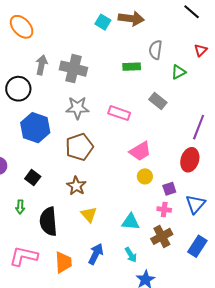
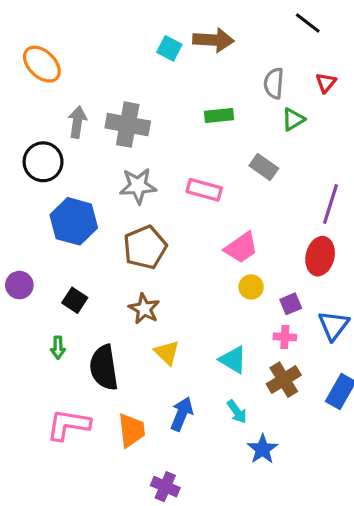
gray semicircle: (156, 50) -> (274, 83), moved
cyan triangle: (131, 222) -> (233, 360), turned 30

